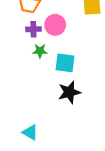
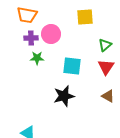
cyan square: (65, 63) -> (72, 66), moved

